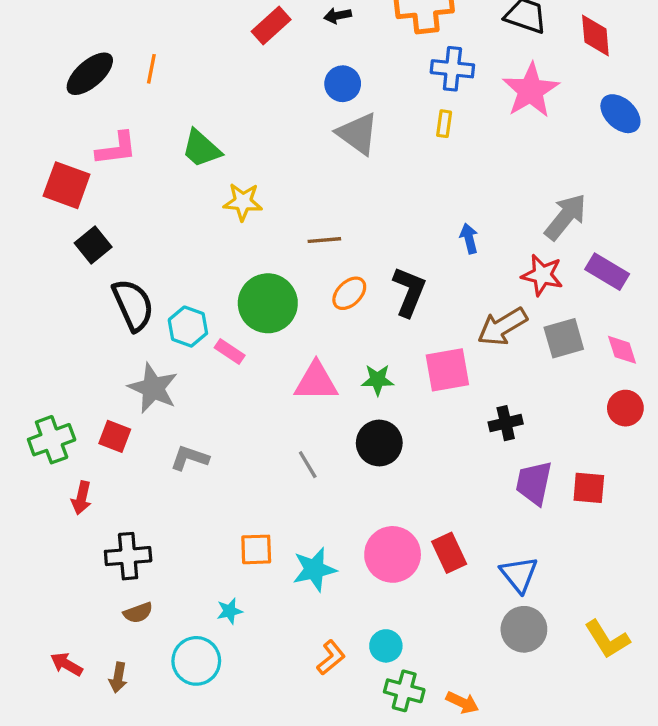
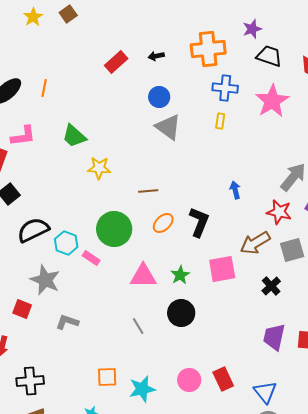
black semicircle: (133, 305) -> (33, 230), turned -92
green star: (378, 380) -> (180, 275), turned -30
black cross: (506, 423) -> (271, 286), moved, turned -30
pink circle: (393, 554) -> (189, 380), size x0.7

